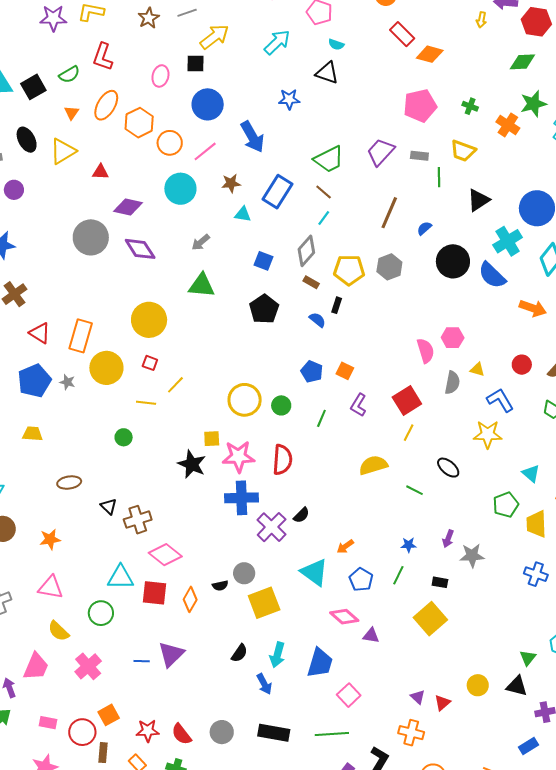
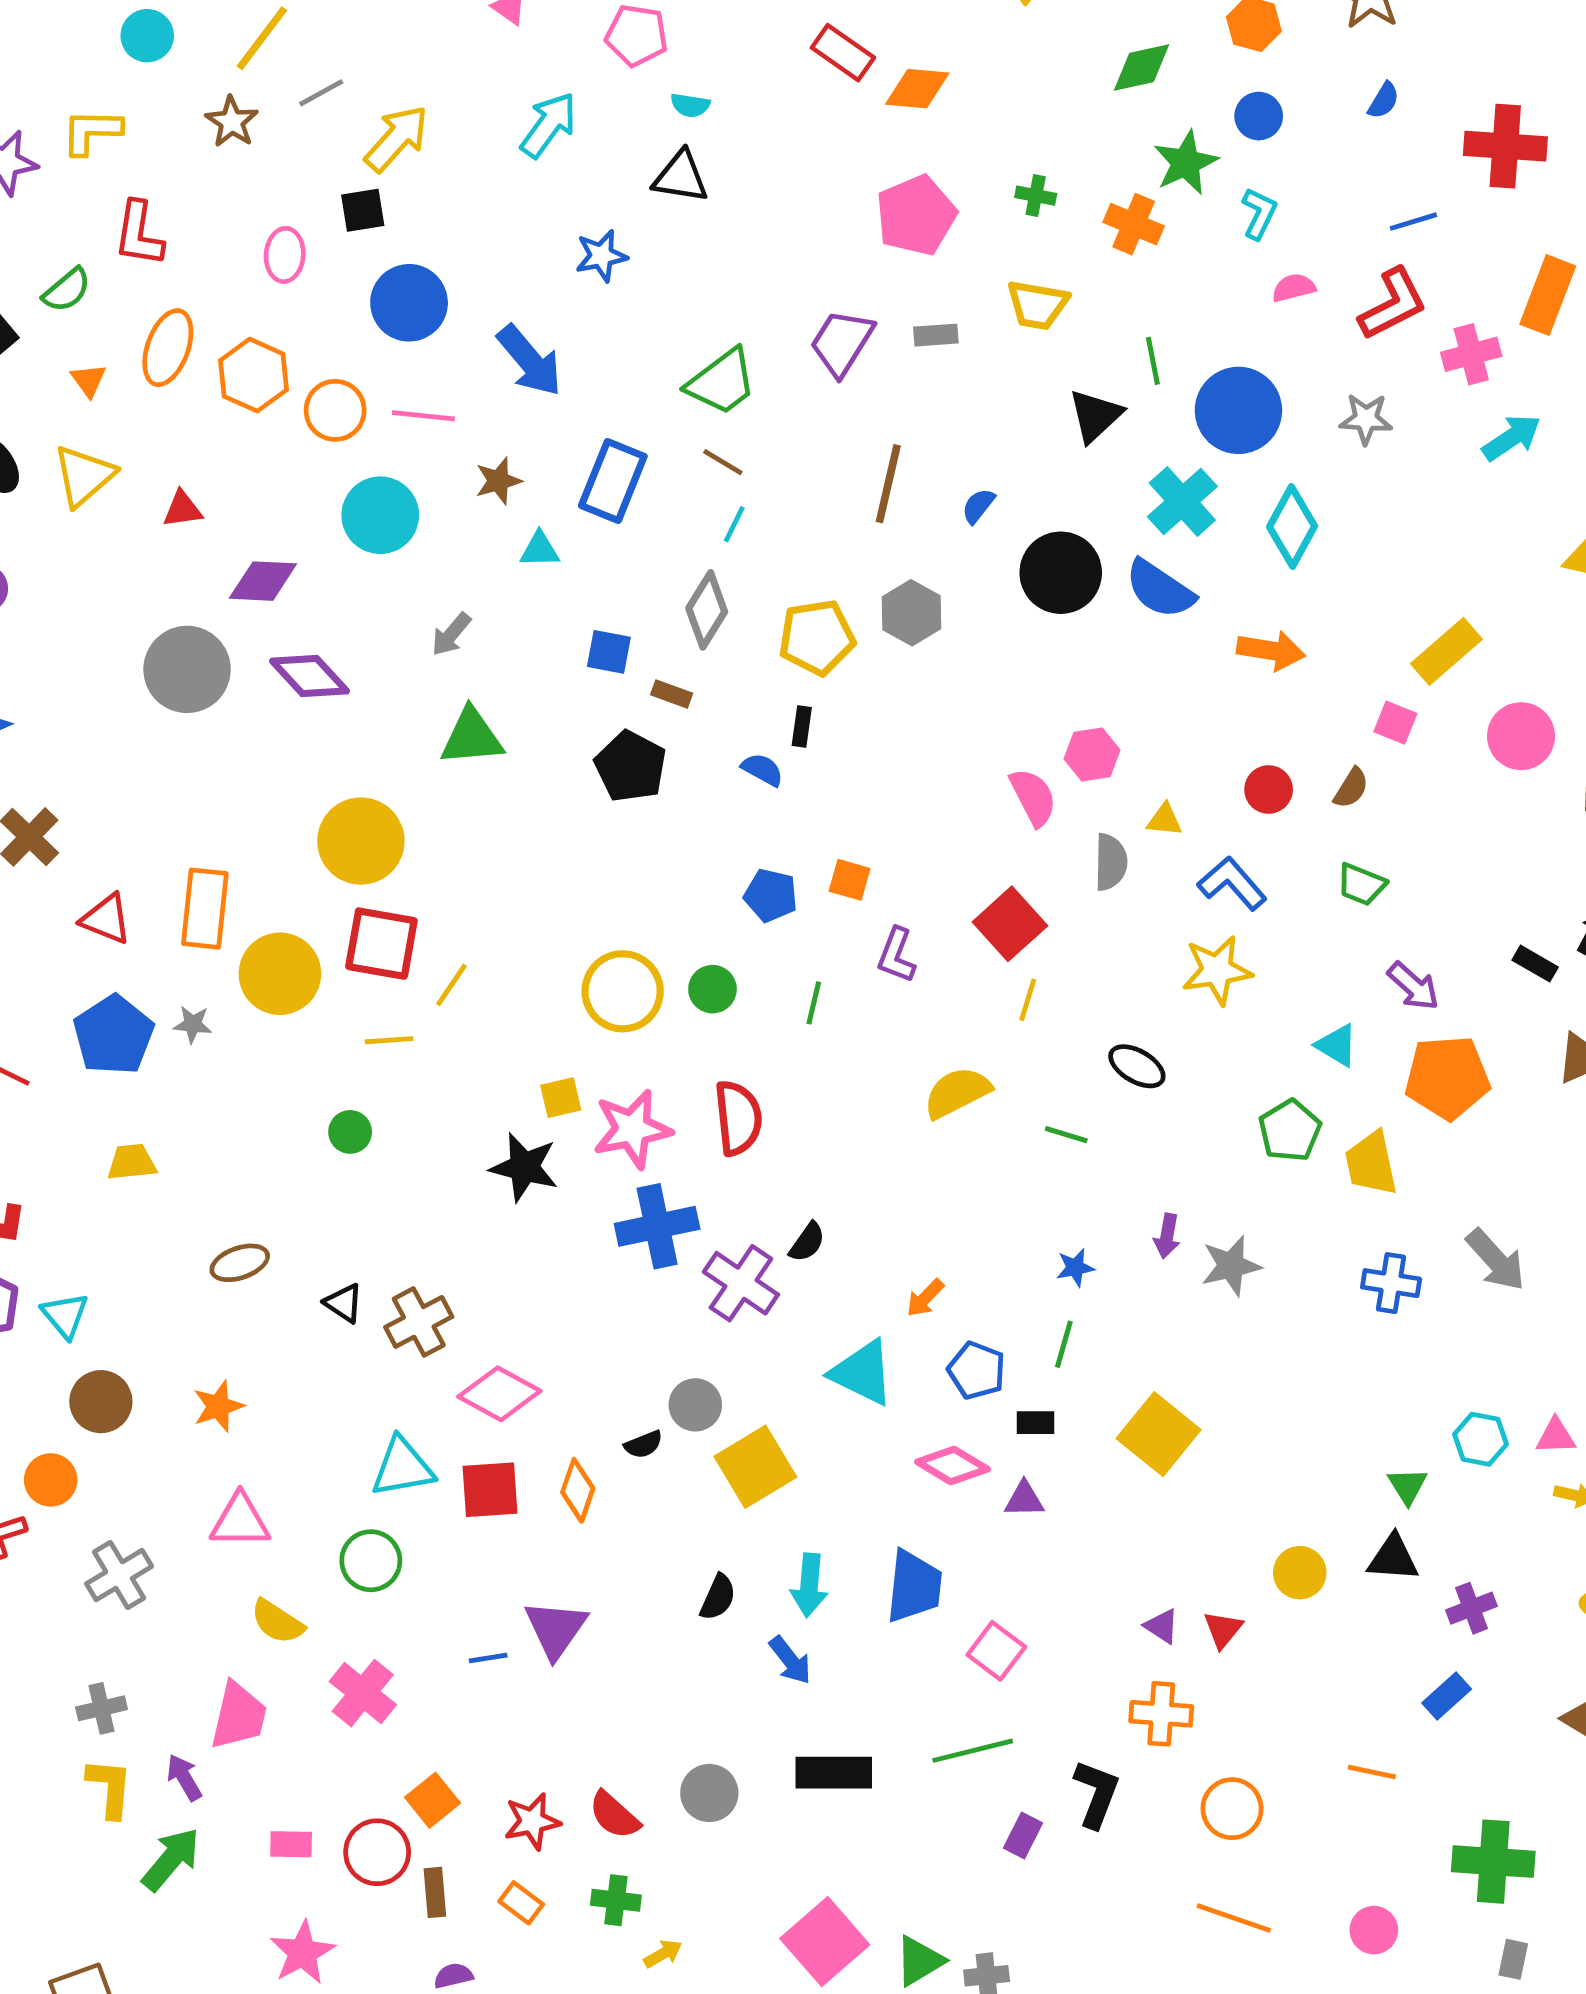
pink line: (205, 151) -> (423, 416), turned 55
green line: (439, 177) -> (1153, 361), moved
brown rectangle: (311, 282) -> (672, 694), moved
red square: (150, 363) -> (381, 944), size x2.0
black rectangle: (440, 582) -> (1036, 1423), moved

